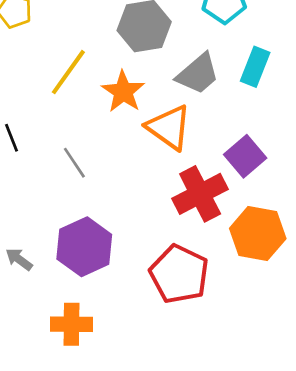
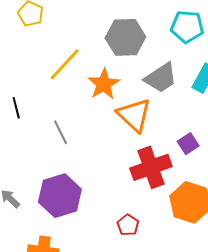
purple square: (245, 156) -> (188, 144), size x0.7
red pentagon: (179, 274) -> (128, 225), size x0.5

